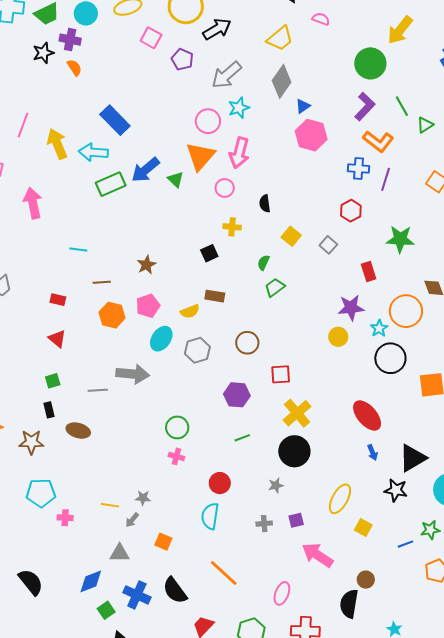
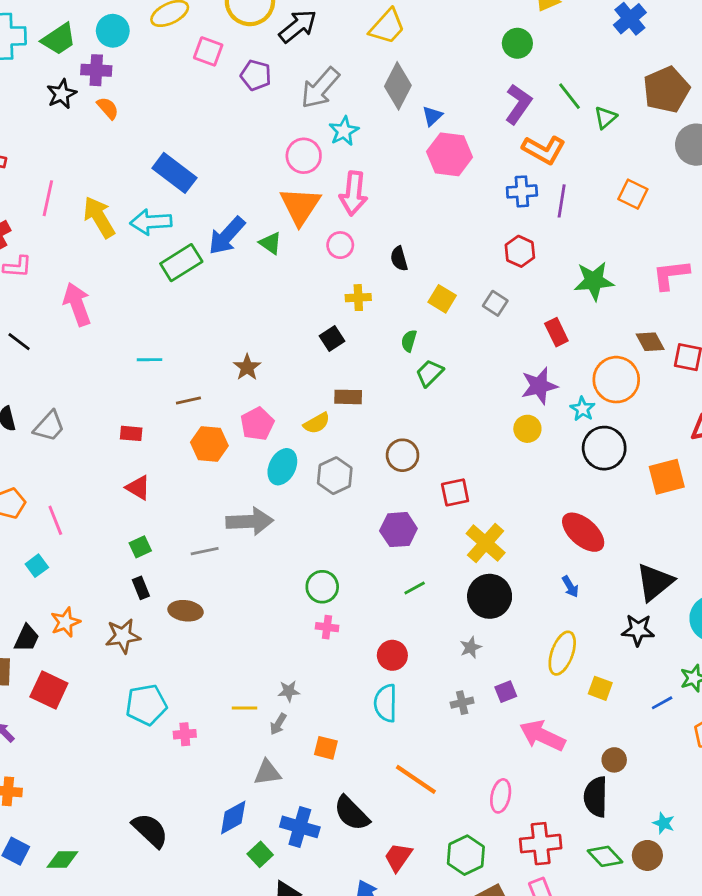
green circle: (370, 63) -> (517, 43), size x0.7
blue arrow: (372, 452) -> (570, 587), moved

